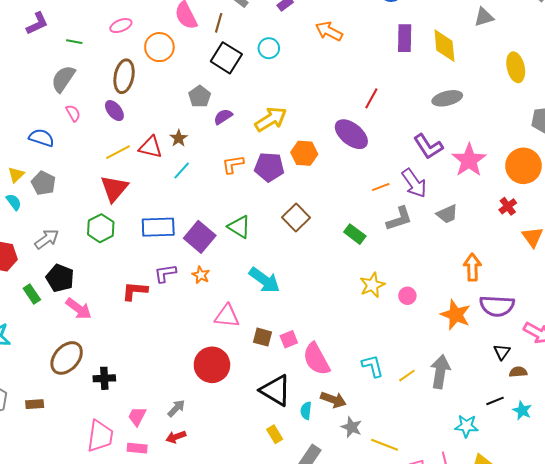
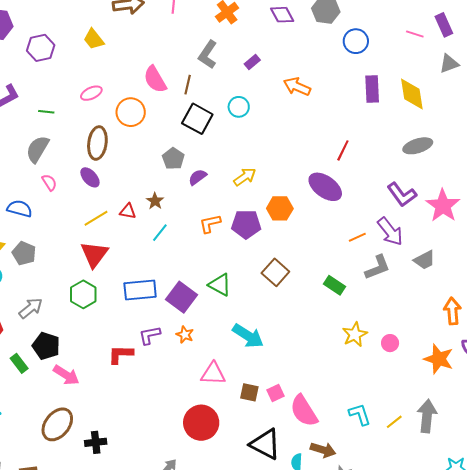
yellow arrow: (271, 119) -> (245, 177), size x0.7
red triangle: (151, 147) -> (128, 211), size x0.7

